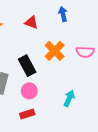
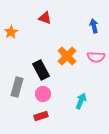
blue arrow: (63, 14) -> (94, 26), moved
red triangle: (31, 22) -> (45, 18), moved

